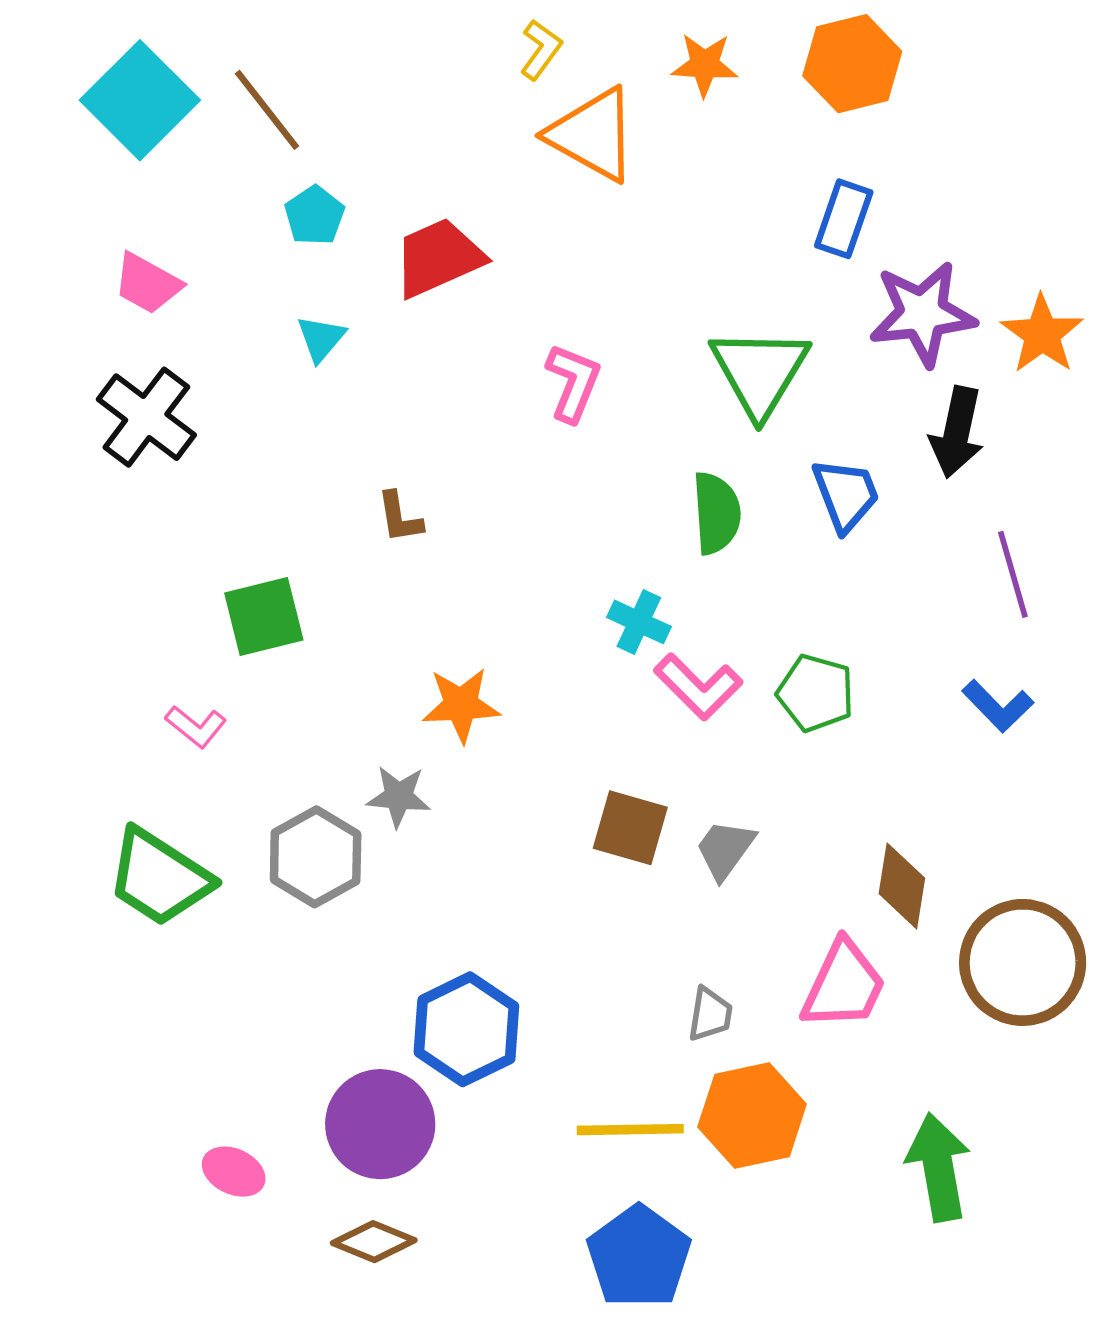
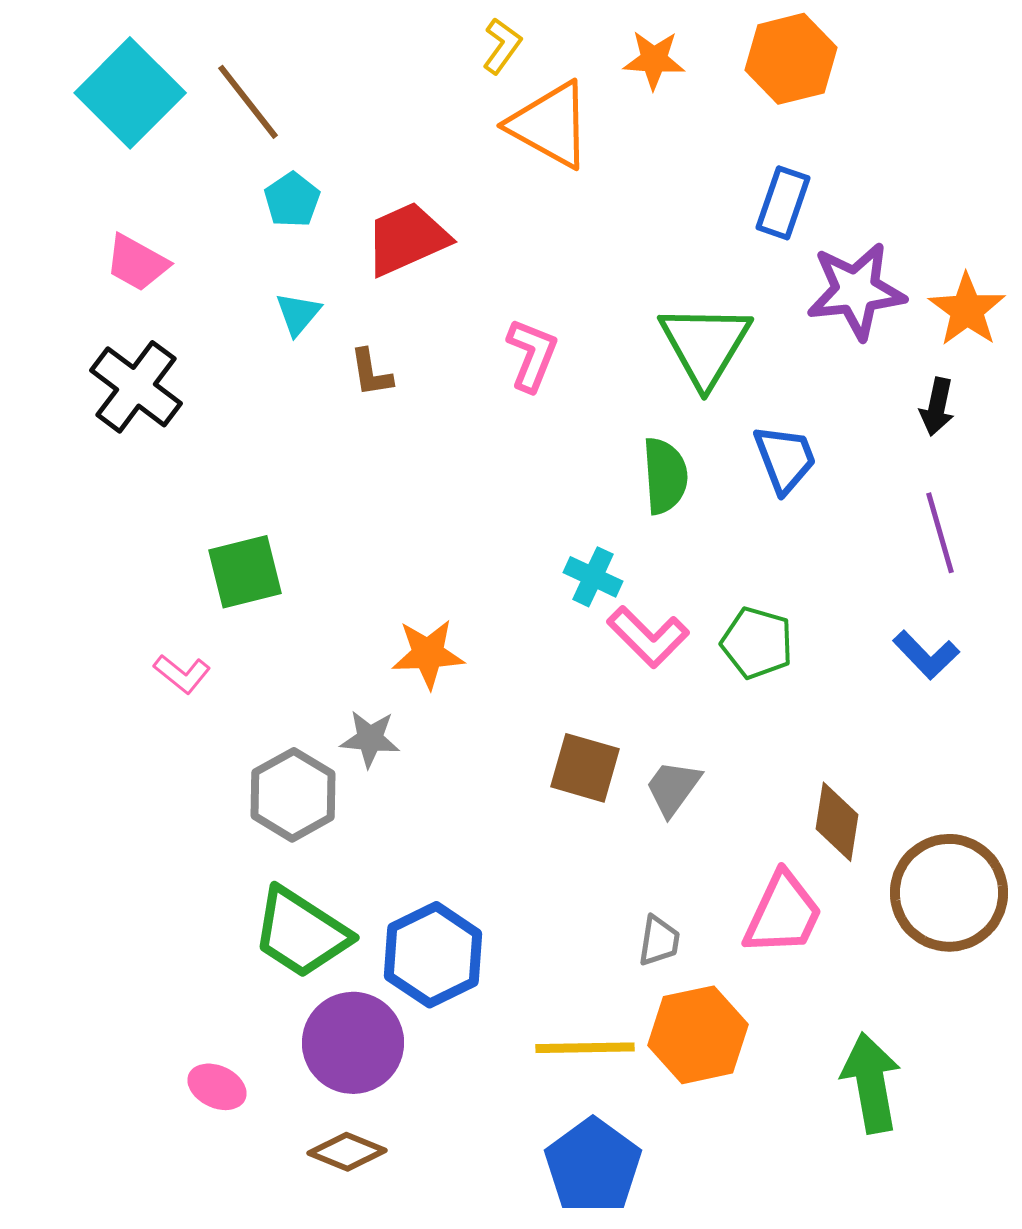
black arrow: (957, 432) -> (937, 407), moved, size x0.7
brown L-shape: (400, 517) -> (371, 373), moved
green trapezoid: (159, 877) -> (301, 933), moved

